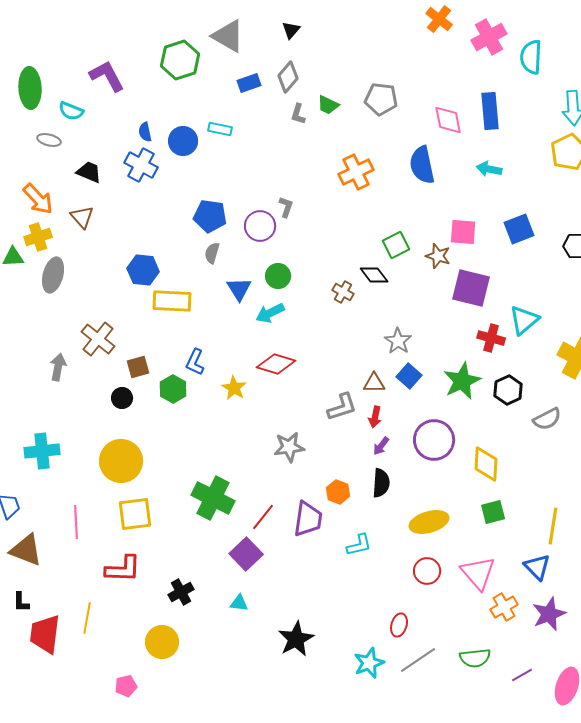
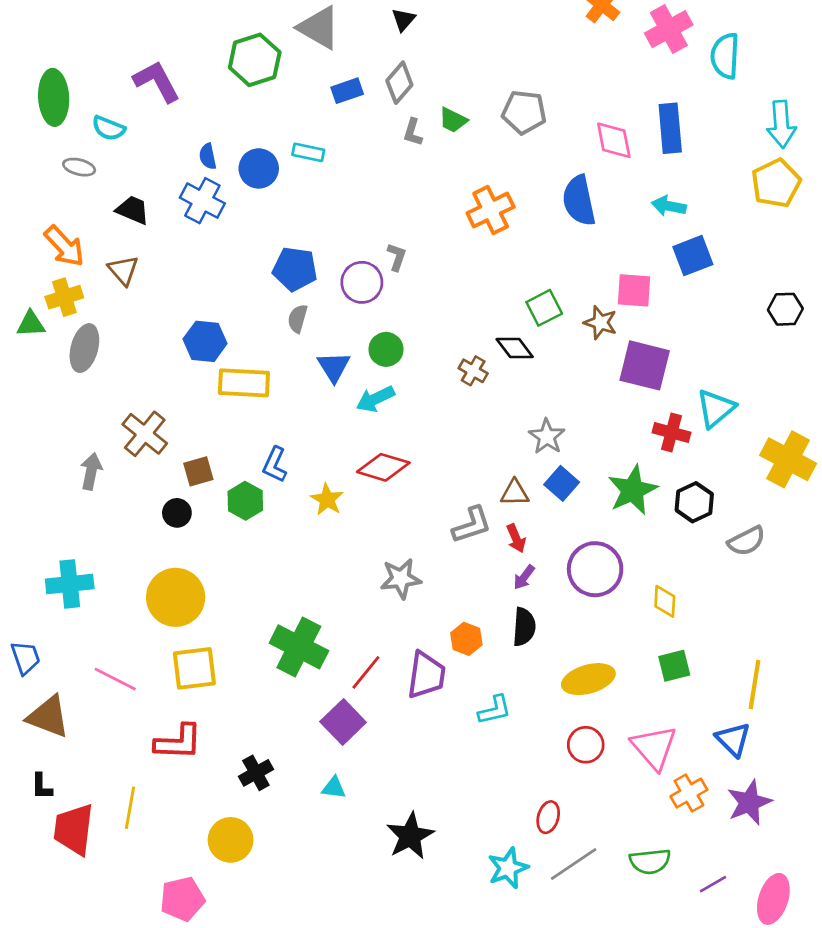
blue square: (519, 229) -> (693, 256), moved
red arrow: (375, 417) -> (516, 538), turned -35
yellow diamond: (486, 464) -> (665, 601), size x0.7
pink line: (76, 522) -> (115, 679), turned -60
pink pentagon: (126, 686) -> (182, 899), size x1.5

